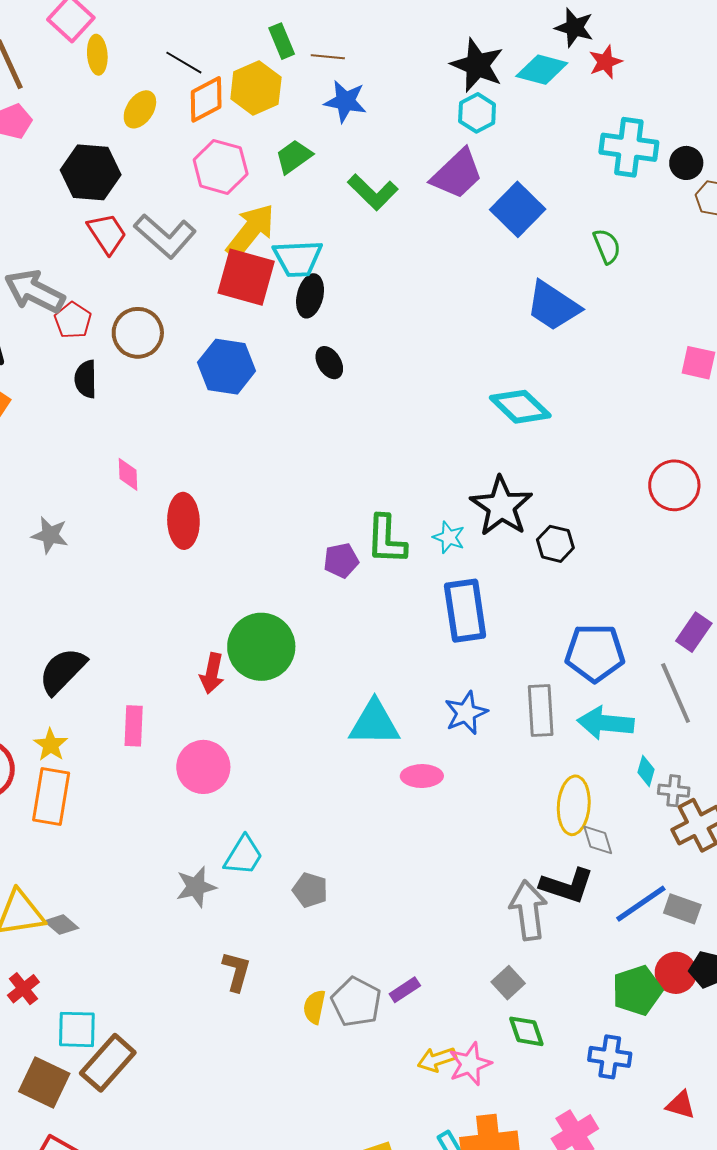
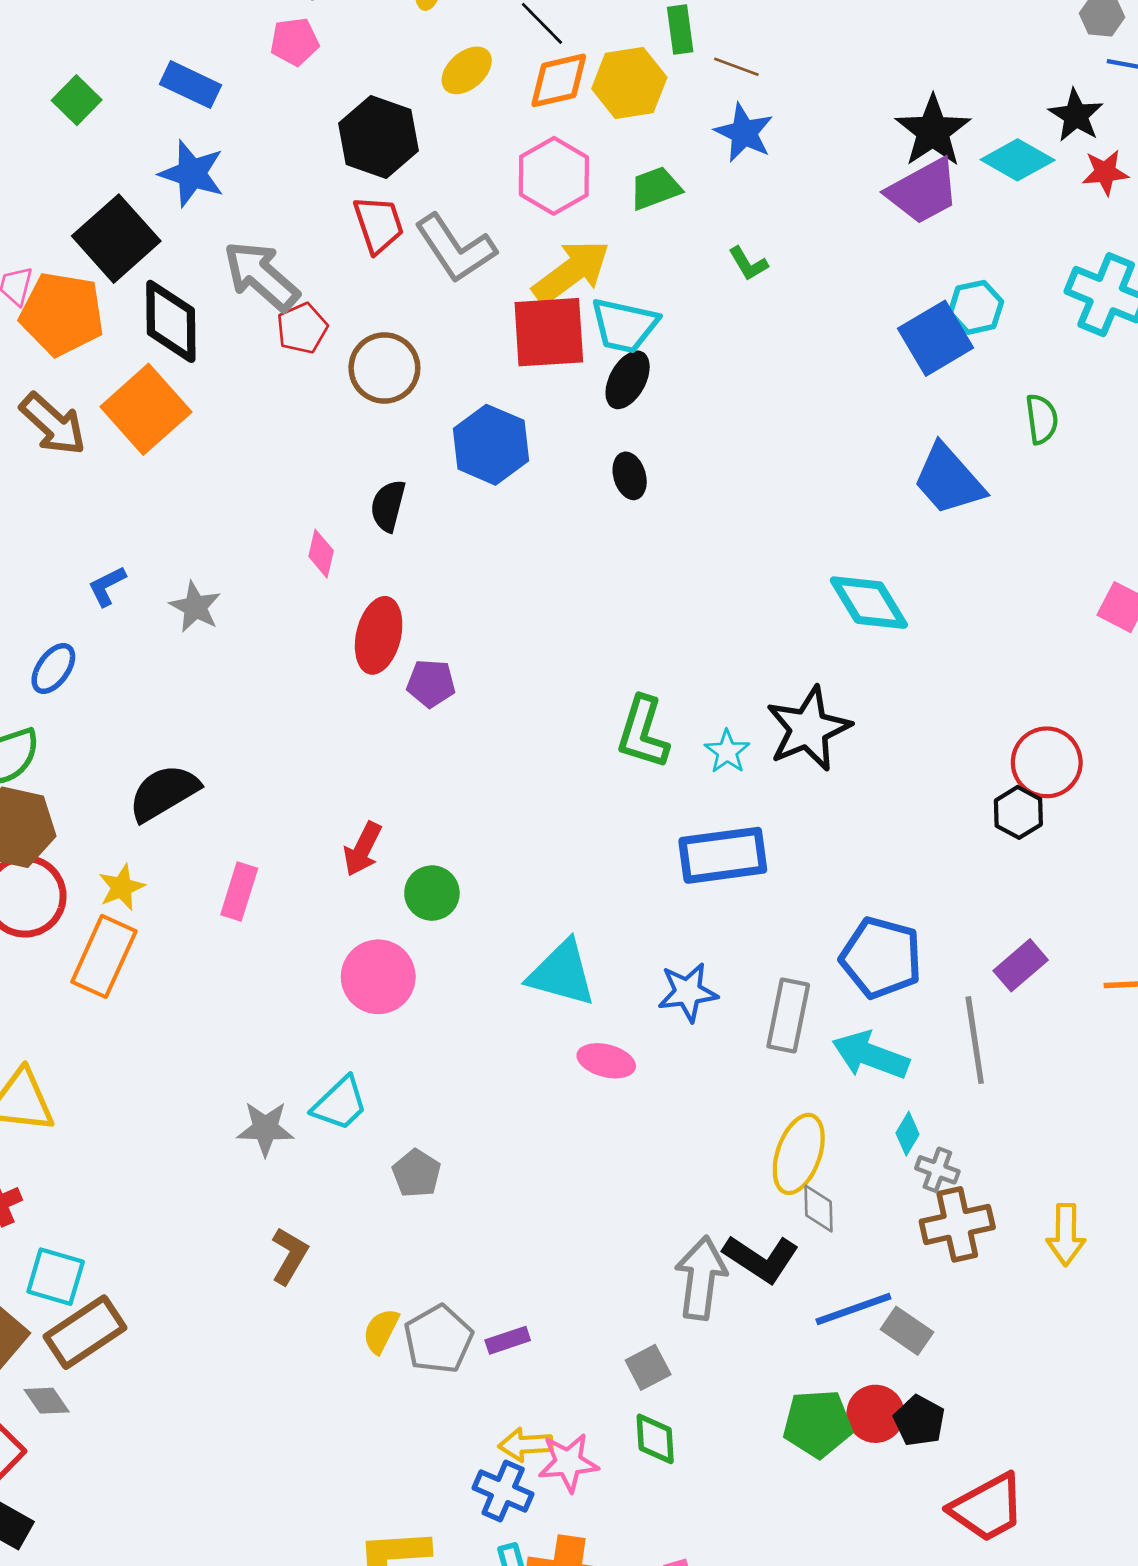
cyan hexagon: (477, 113) -> (976, 307), moved
purple trapezoid: (457, 174) -> (923, 191), moved
green L-shape: (373, 192) -> (748, 264), size x0.6
red square: (246, 277) -> (549, 332), turned -34
black semicircle: (86, 379) -> (388, 506), moved
black hexagon: (555, 544) -> (1018, 812), moved
purple pentagon: (341, 560) -> (431, 683), moved
blue rectangle: (465, 611) -> (723, 855), turned 76
green circle: (261, 647) -> (432, 893), moved, size x0.6
pink circle: (203, 767) -> (378, 977), moved
gray diamond: (61, 925) -> (47, 1401), moved
blue cross: (610, 1057) -> (503, 1491), moved

